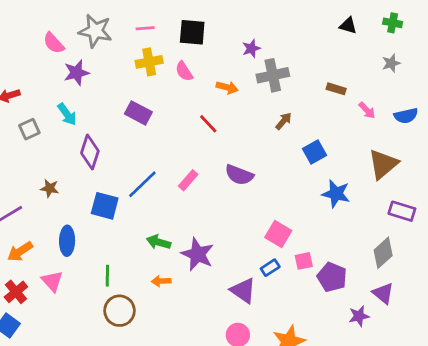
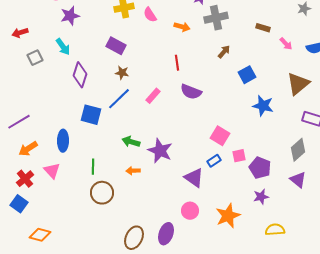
red line: (208, 124) -> (177, 63), moved, turned 35
brown star: (50, 188) -> (122, 73), moved
purple star: (359, 316) -> (261, 197), moved

